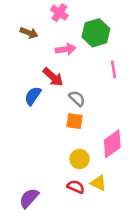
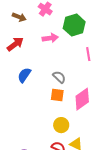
brown arrow: (29, 33) -> (19, 17), moved
red arrow: (53, 77) -> (15, 44), moved, turned -78
pink diamond: (112, 144) -> (82, 99), moved

